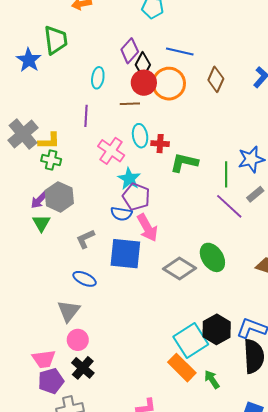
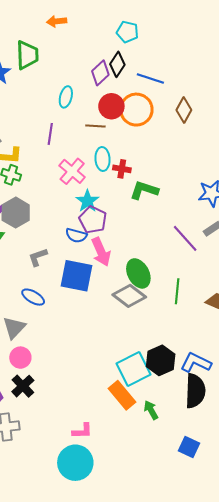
black diamond: (143, 65) -> (117, 64), moved
green line: (226, 174) -> (177, 291), moved
green ellipse: (212, 257) -> (138, 273), moved

